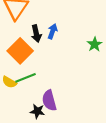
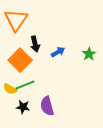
blue arrow: (52, 31) -> (58, 52), moved, turned 40
black star: (37, 111) -> (23, 107), moved

